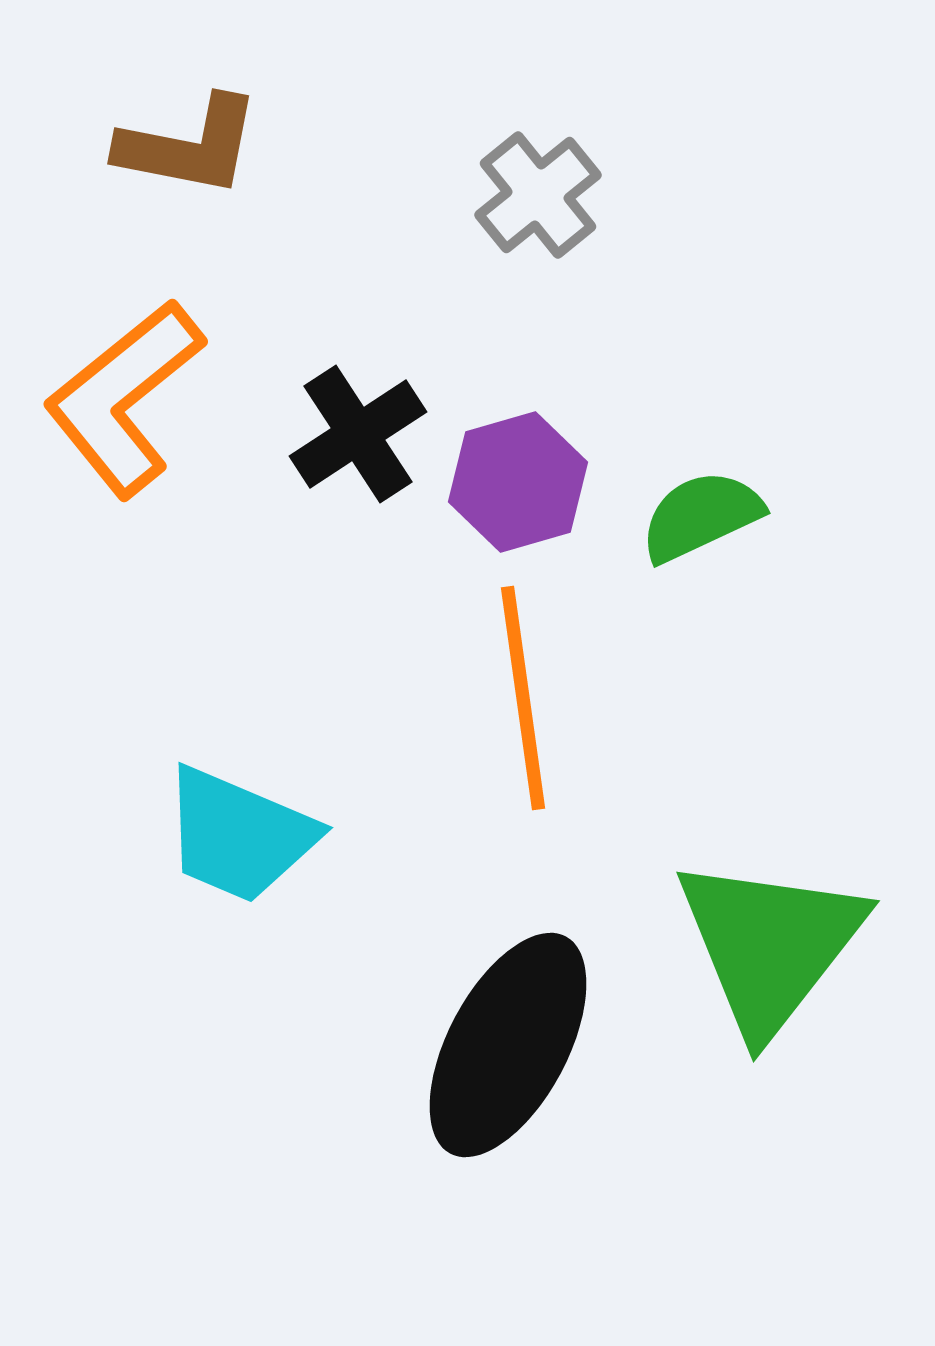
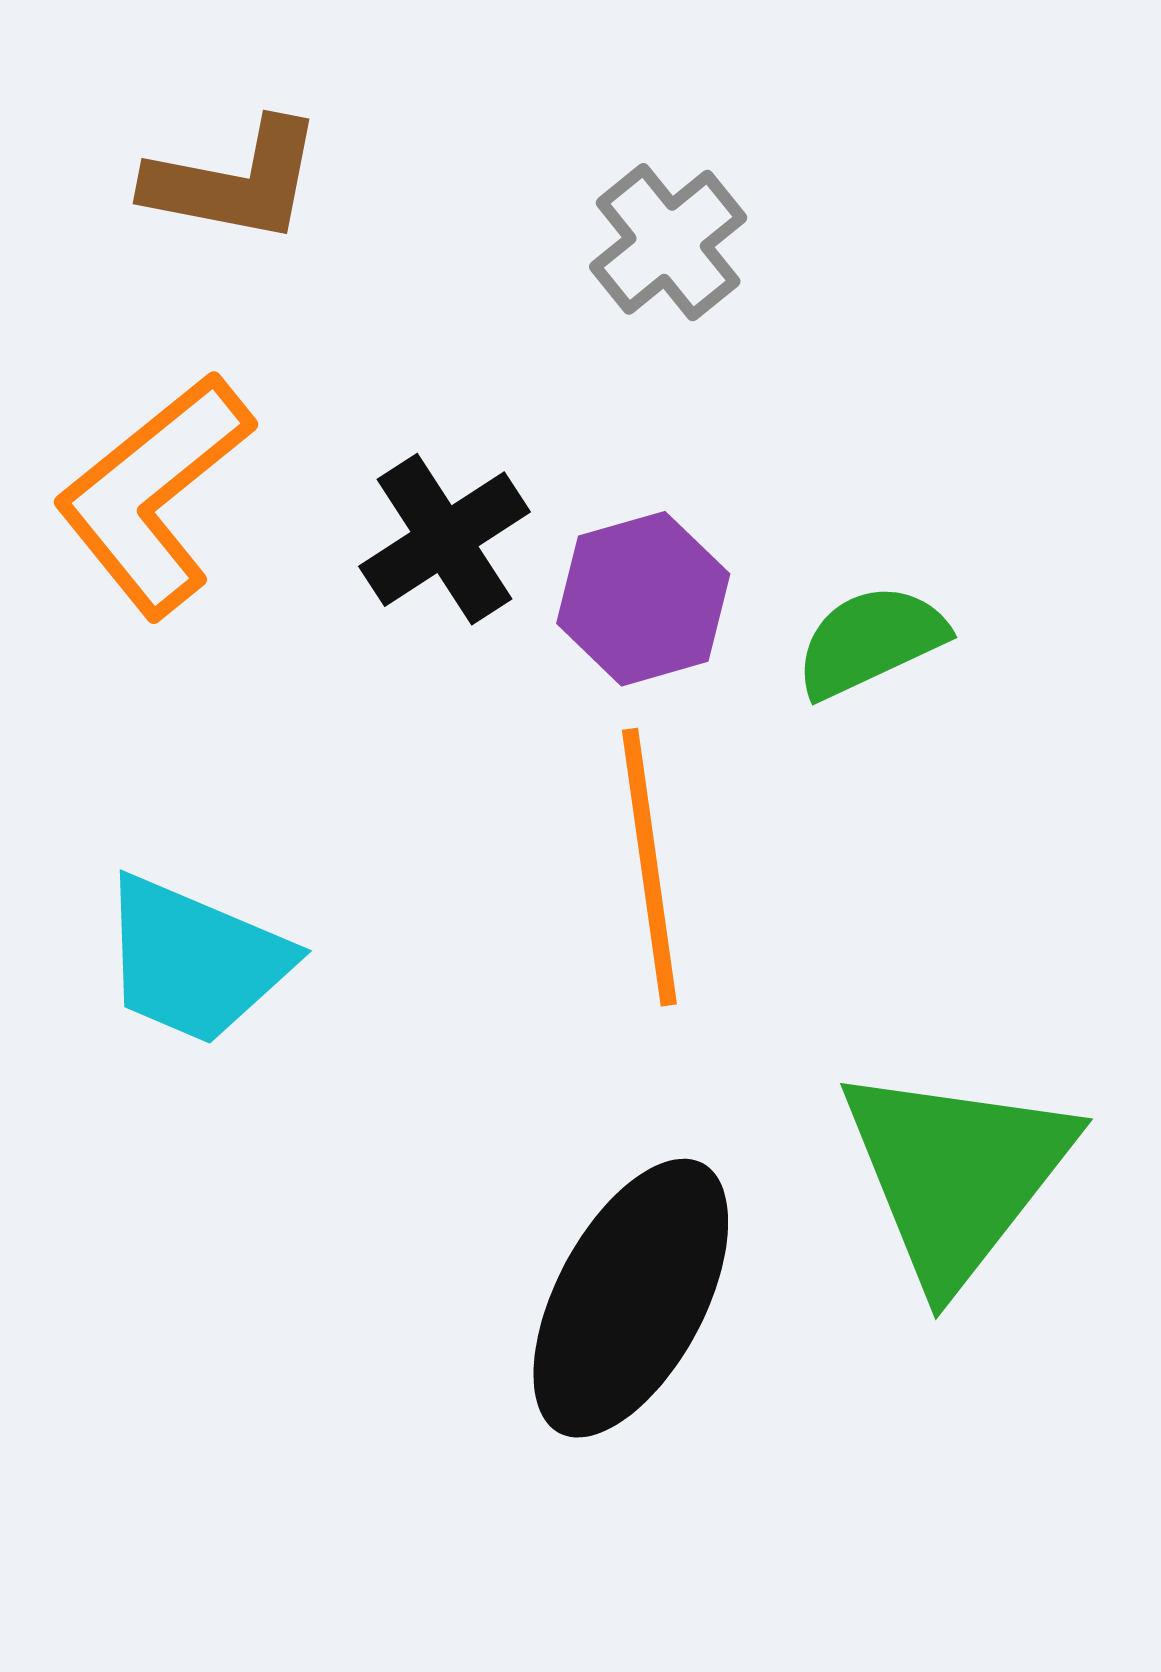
cyan trapezoid: (239, 835) -> (195, 960), moved

